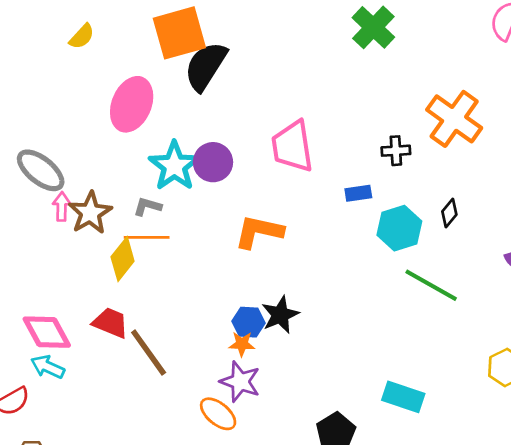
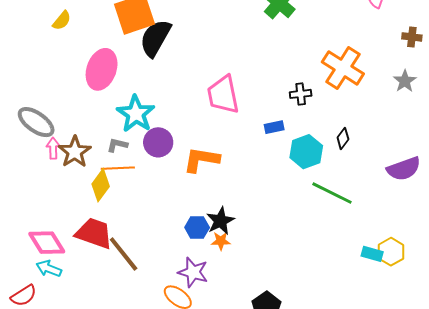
purple circle: (213, 162) -> (158, 142), moved
red trapezoid: (111, 323) -> (94, 233), size x1.4
orange star: (242, 344) -> (221, 241), moved
cyan rectangle: (403, 397) -> (372, 254), moved, size x0.7

